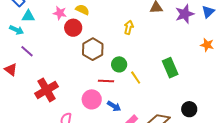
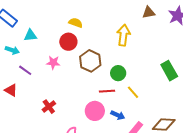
pink star: (60, 13) -> (53, 63), moved
cyan triangle: (28, 16) -> (30, 35), moved
yellow arrow: (129, 27) -> (123, 35), size x1.5
yellow line: (136, 78) -> (133, 92), moved
red cross: (47, 90) -> (49, 107), size x0.6

